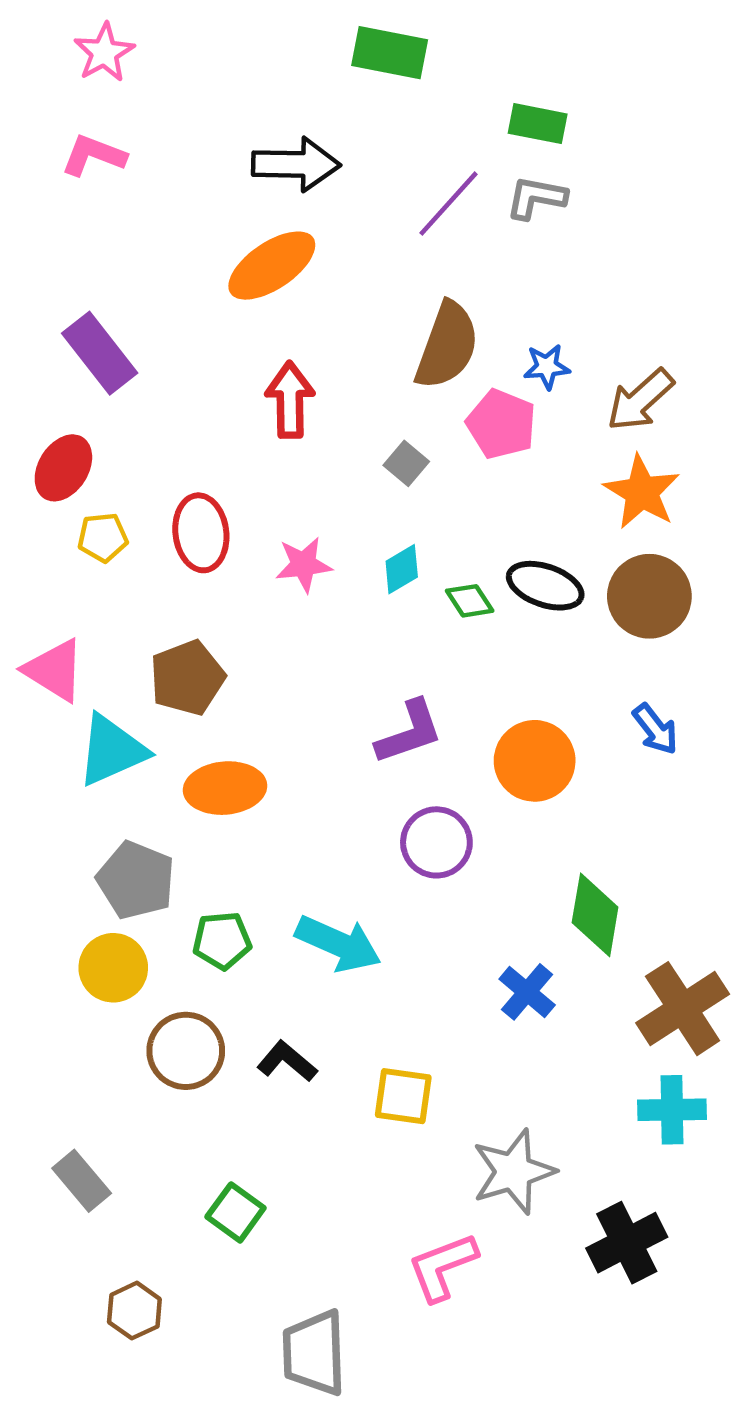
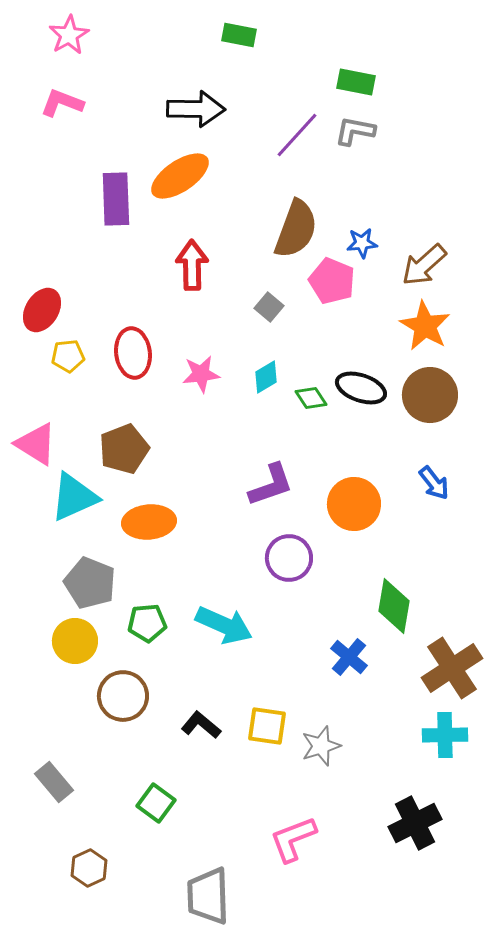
green rectangle: (390, 53) -> (239, 35), moved, size x0.7
purple rectangle: (100, 353) -> (116, 199), moved, turned 36
black L-shape: (287, 1061) -> (201, 725), moved
gray star: (513, 1172) -> (321, 746), moved, size x0.7

